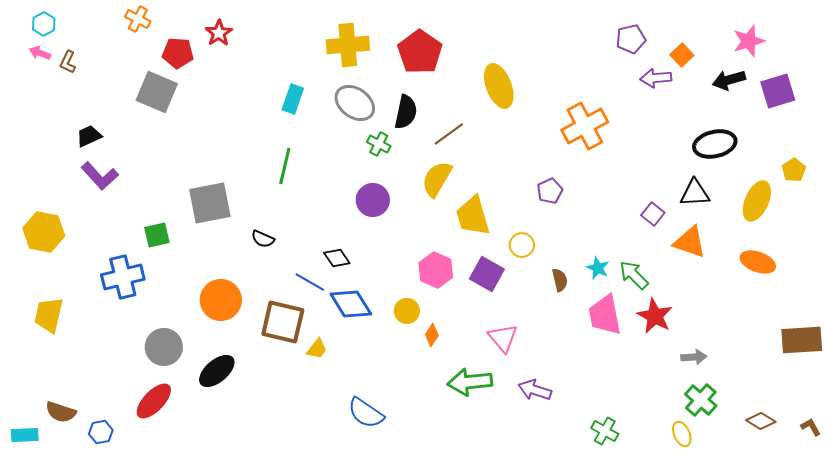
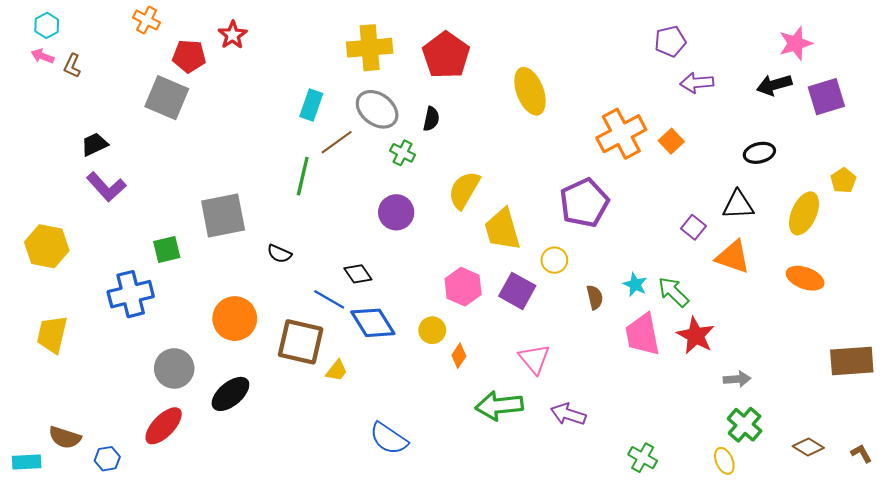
orange square: (682, 55) -> (671, 141), moved
black semicircle: (406, 112) -> (431, 119), size x0.7
brown line: (449, 134) -> (337, 142), moved
black ellipse: (715, 144) -> (759, 153), size x0.7
purple pentagon: (550, 191) -> (584, 203), size x1.8

